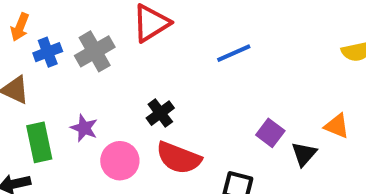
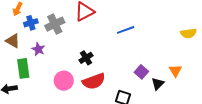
orange triangle: (337, 126) -> (175, 71), turned 32
purple star: (84, 128) -> (38, 49), moved
red semicircle: (179, 158) -> (94, 81), turned -45

